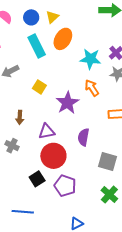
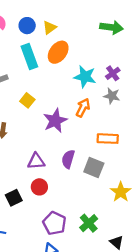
orange arrow: (92, 88) -> (83, 108), turned 54
purple triangle: (47, 131) -> (36, 161), moved
red circle: (53, 156) -> (39, 187), moved, size x0.6
gray square: (108, 162) -> (94, 168), moved
purple pentagon: (65, 186) -> (54, 223), moved

